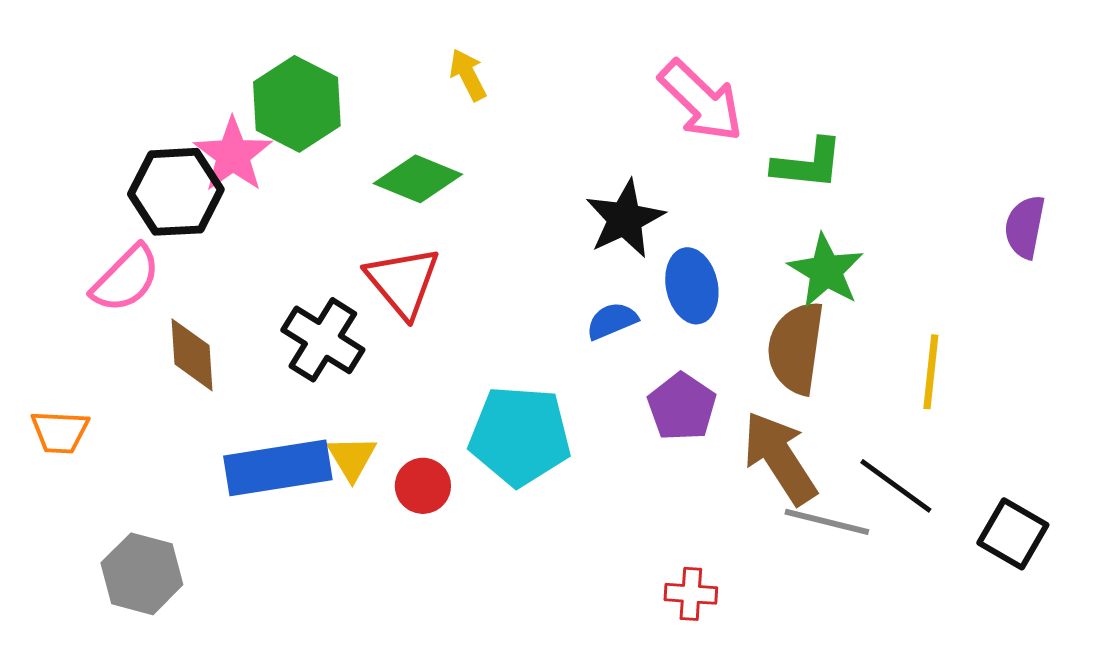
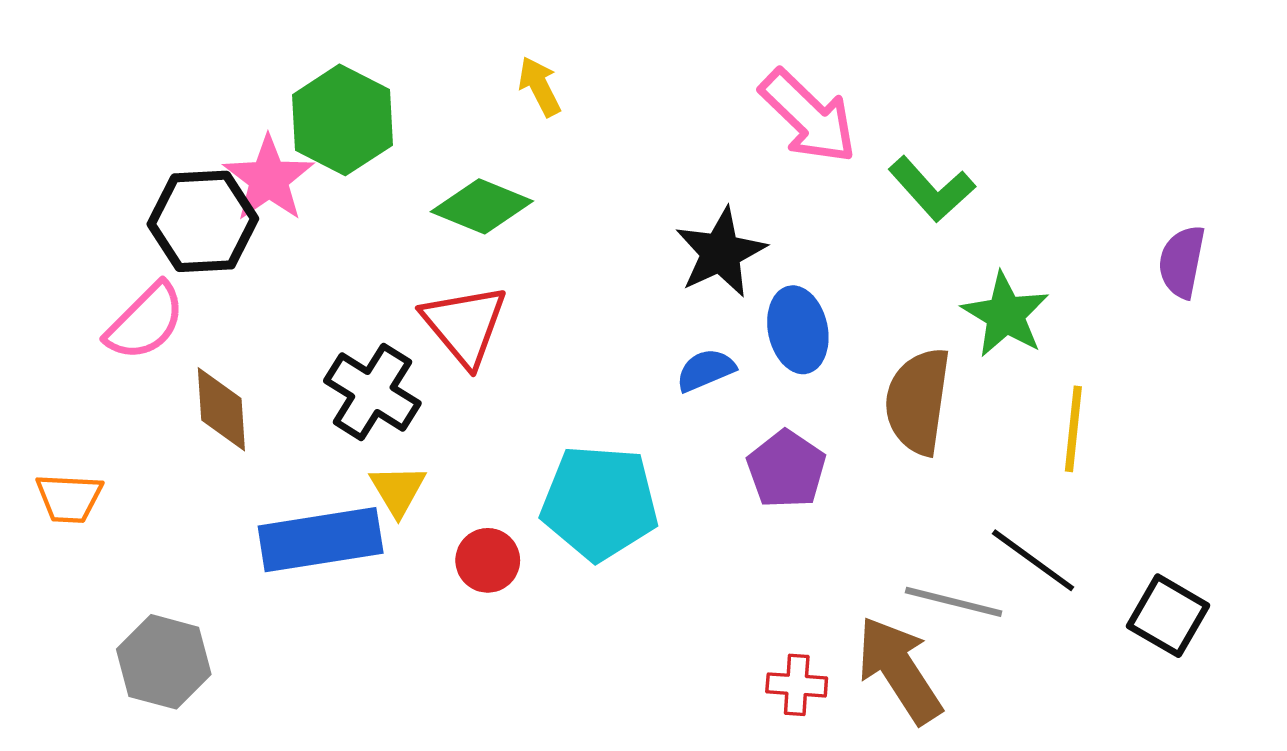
green L-shape: (808, 164) -> (932, 189), turned 42
green star: (826, 271) -> (1005, 315), moved
yellow triangle: (352, 458) -> (398, 490), moved
brown arrow: (780, 458) -> (899, 670), moved

